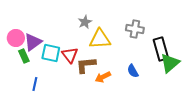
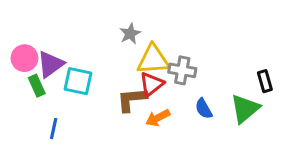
gray cross: (135, 29) -> (182, 70), moved
black rectangle: (161, 49) -> (265, 81), moved, size x0.6
red triangle: (70, 55) -> (152, 84), moved, turned 30
green triangle: (170, 63) -> (245, 109), moved

